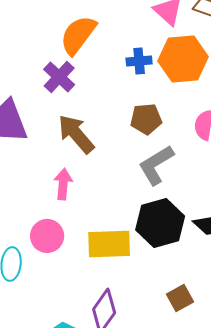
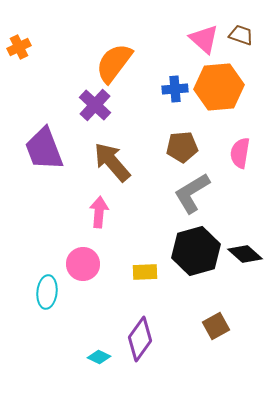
yellow rectangle: (109, 244) -> (145, 272), size x0.6

